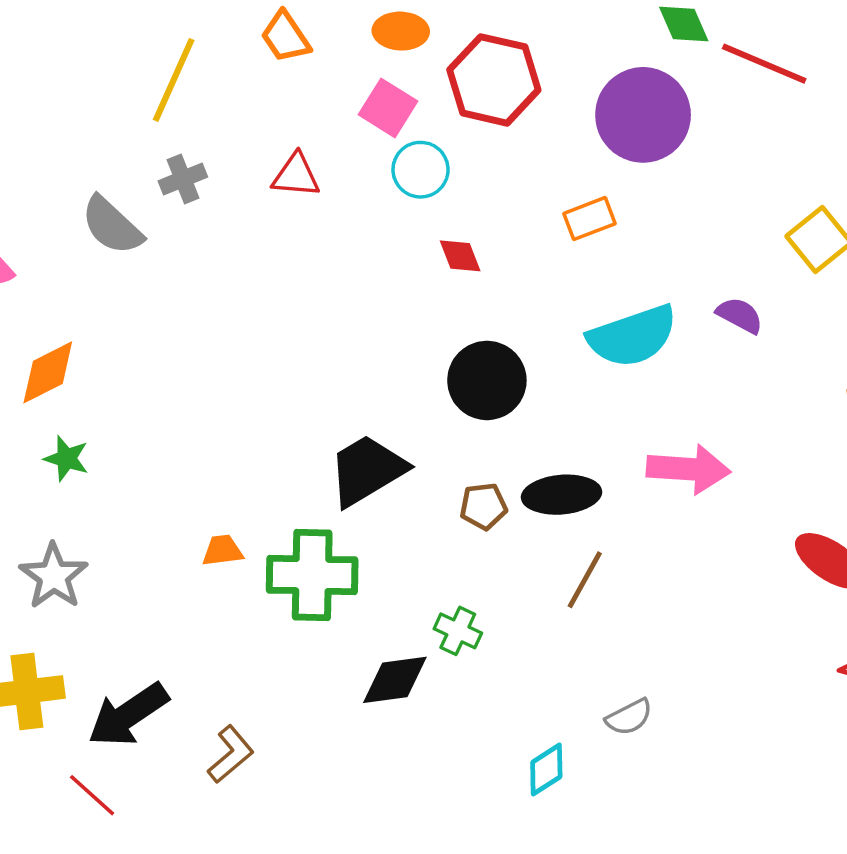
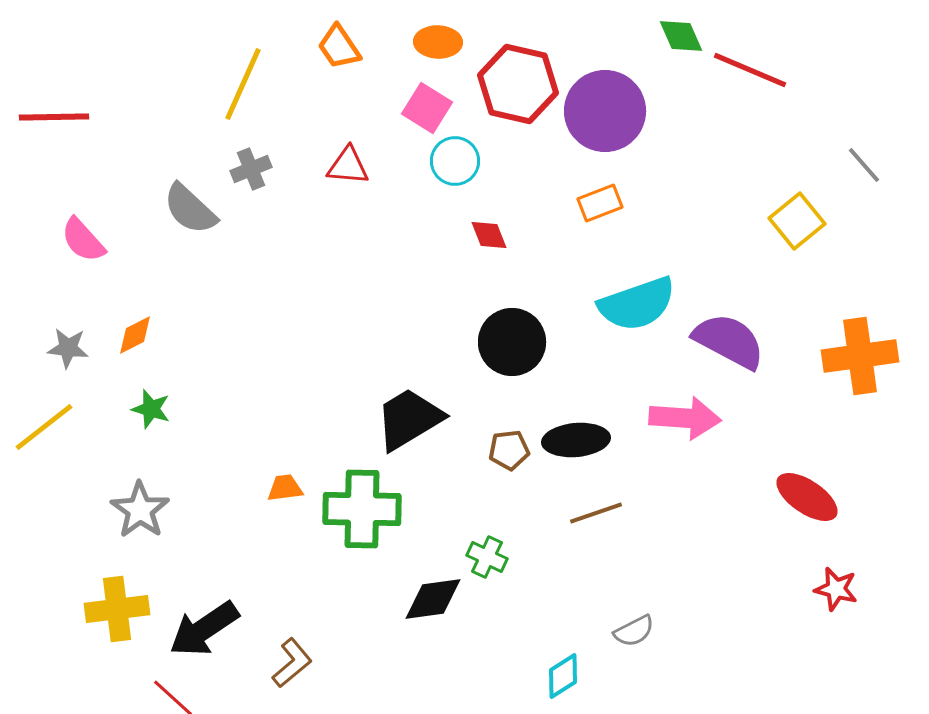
purple circle: (643, 115) -> (605, 111), moved
purple semicircle: (740, 315) -> (729, 341), moved, size x1.8
orange diamond: (48, 372) -> (135, 335), size x0.7
brown line: (585, 580) -> (596, 513), turned 42

